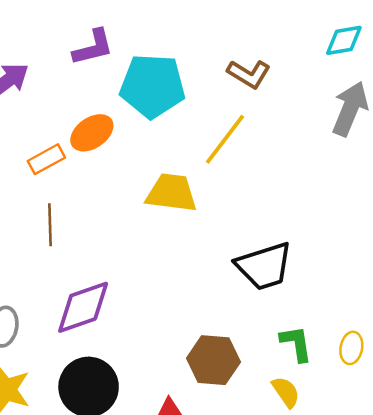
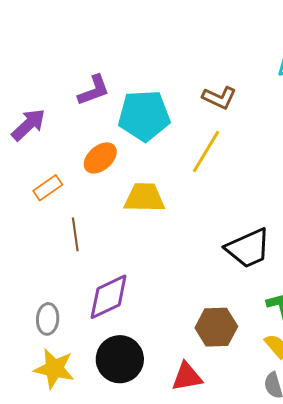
orange rectangle: (46, 159) -> (48, 188), moved
yellow trapezoid: (171, 193) -> (144, 198), moved

